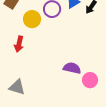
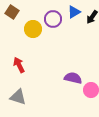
red arrow: (19, 44) -> (19, 65), moved, turned 140

